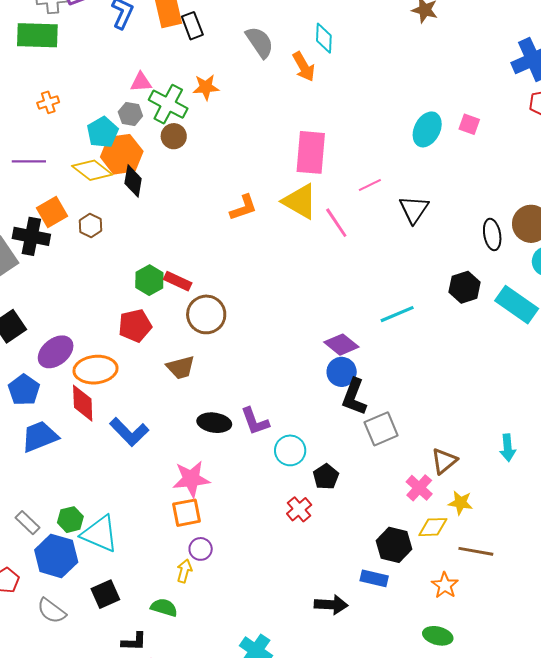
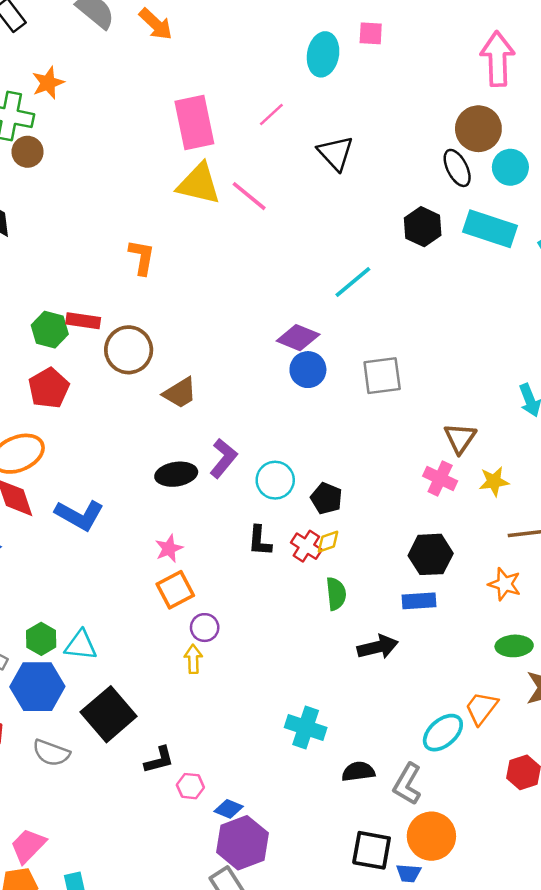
pink line: (370, 185) -> (271, 114), moved
orange L-shape: (243, 208) -> (142, 257), moved, turned -44
black ellipse: (492, 234) -> (457, 168), moved
brown trapezoid: (181, 367) -> (180, 393), moved
black L-shape: (354, 397) -> (260, 541), moved, size x0.7
purple L-shape: (255, 421) -> (223, 458), turned -104
gray square: (381, 429) -> (382, 376), moved, turned 32
pink star: (191, 479) -> (169, 549), size x0.6
yellow diamond: (433, 527) -> (328, 542), moved, size x0.7
cyan triangle: (100, 534) -> (81, 645), size x0.7
black square: (105, 594) -> (109, 714), size x1.5
green semicircle: (164, 607) -> (336, 594), moved, turned 84

